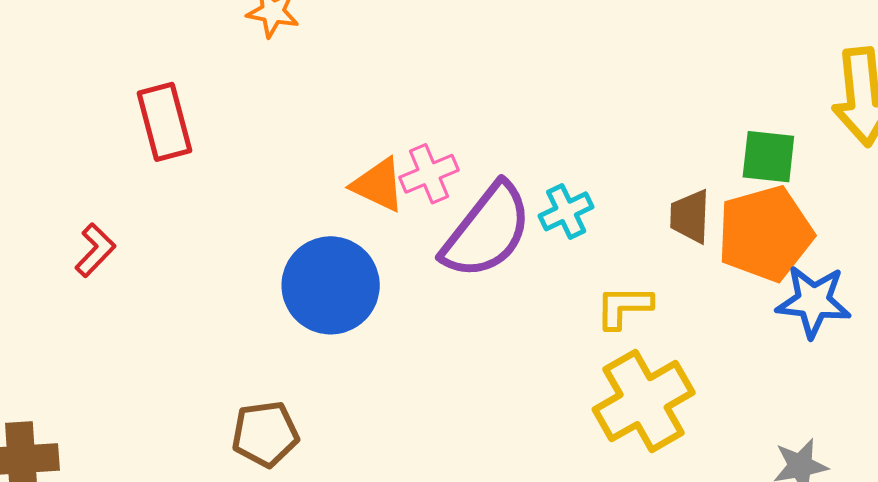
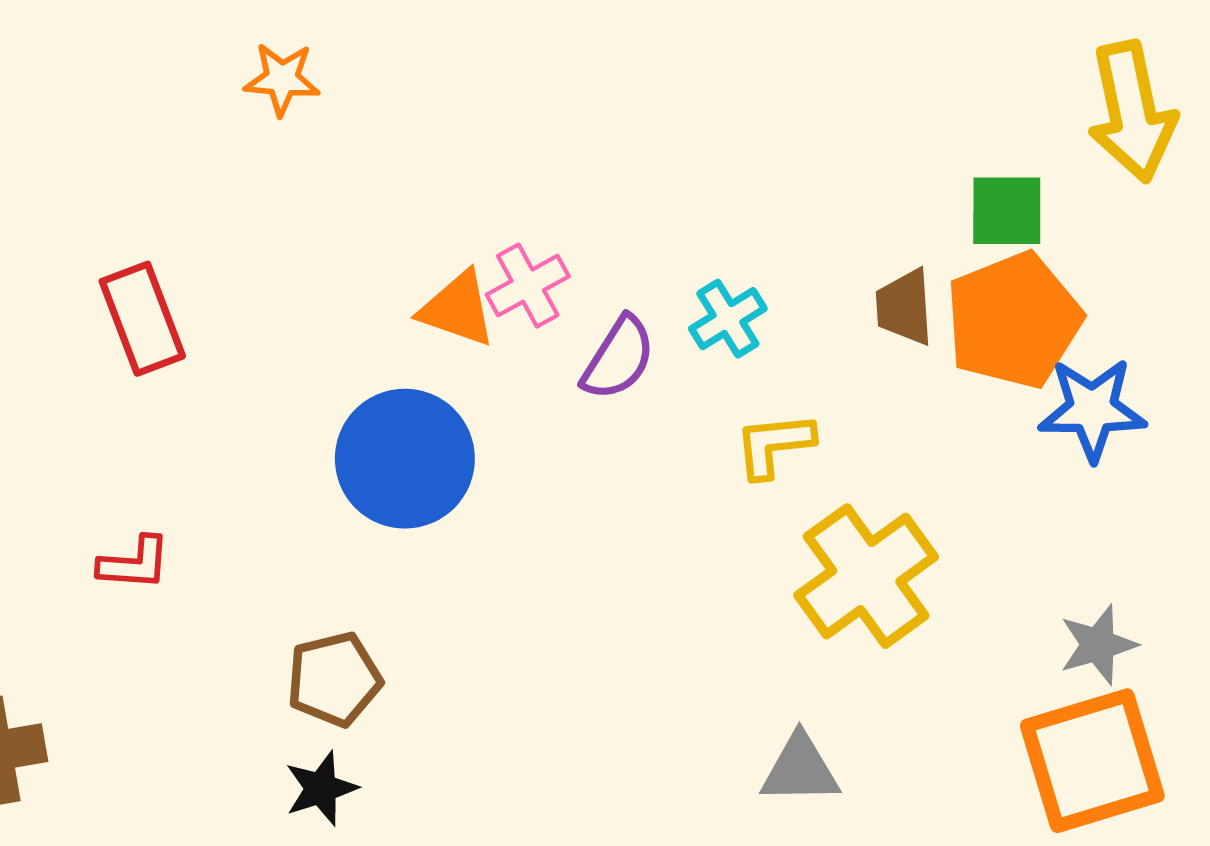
red rectangle: (164, 122) -> (142, 319), moved
purple semicircle: (487, 231) -> (618, 358), size x0.6
red L-shape: (95, 250) -> (134, 563), moved, turned 56
yellow L-shape: (624, 307) -> (774, 445), moved

